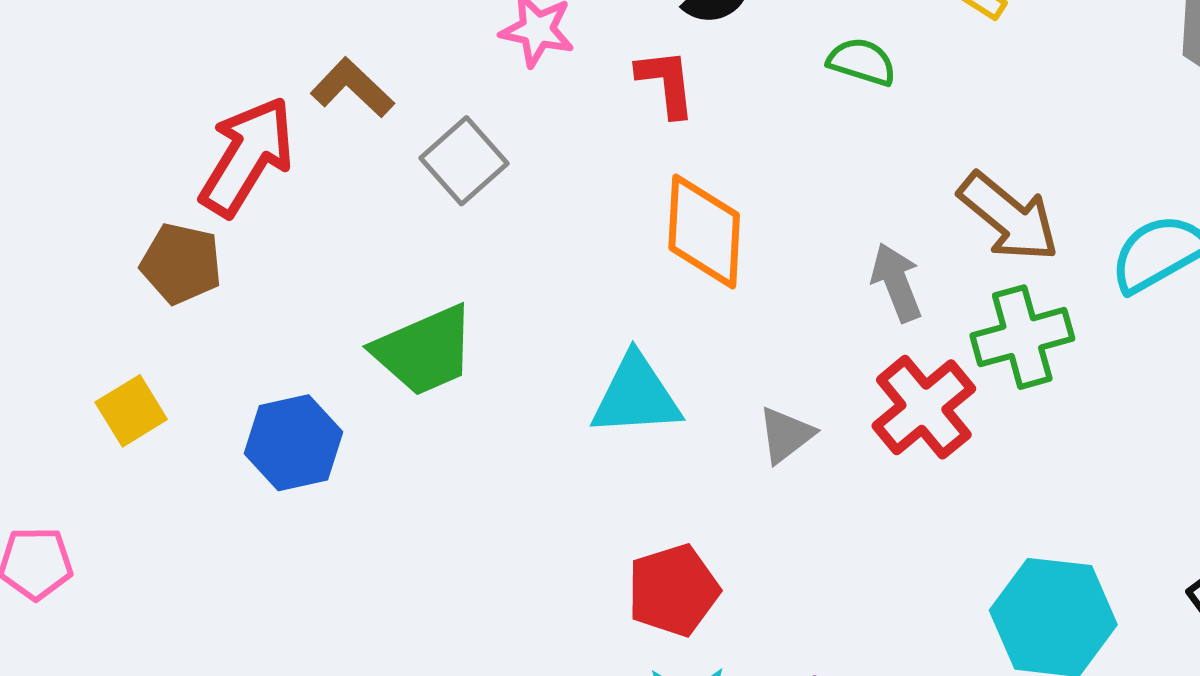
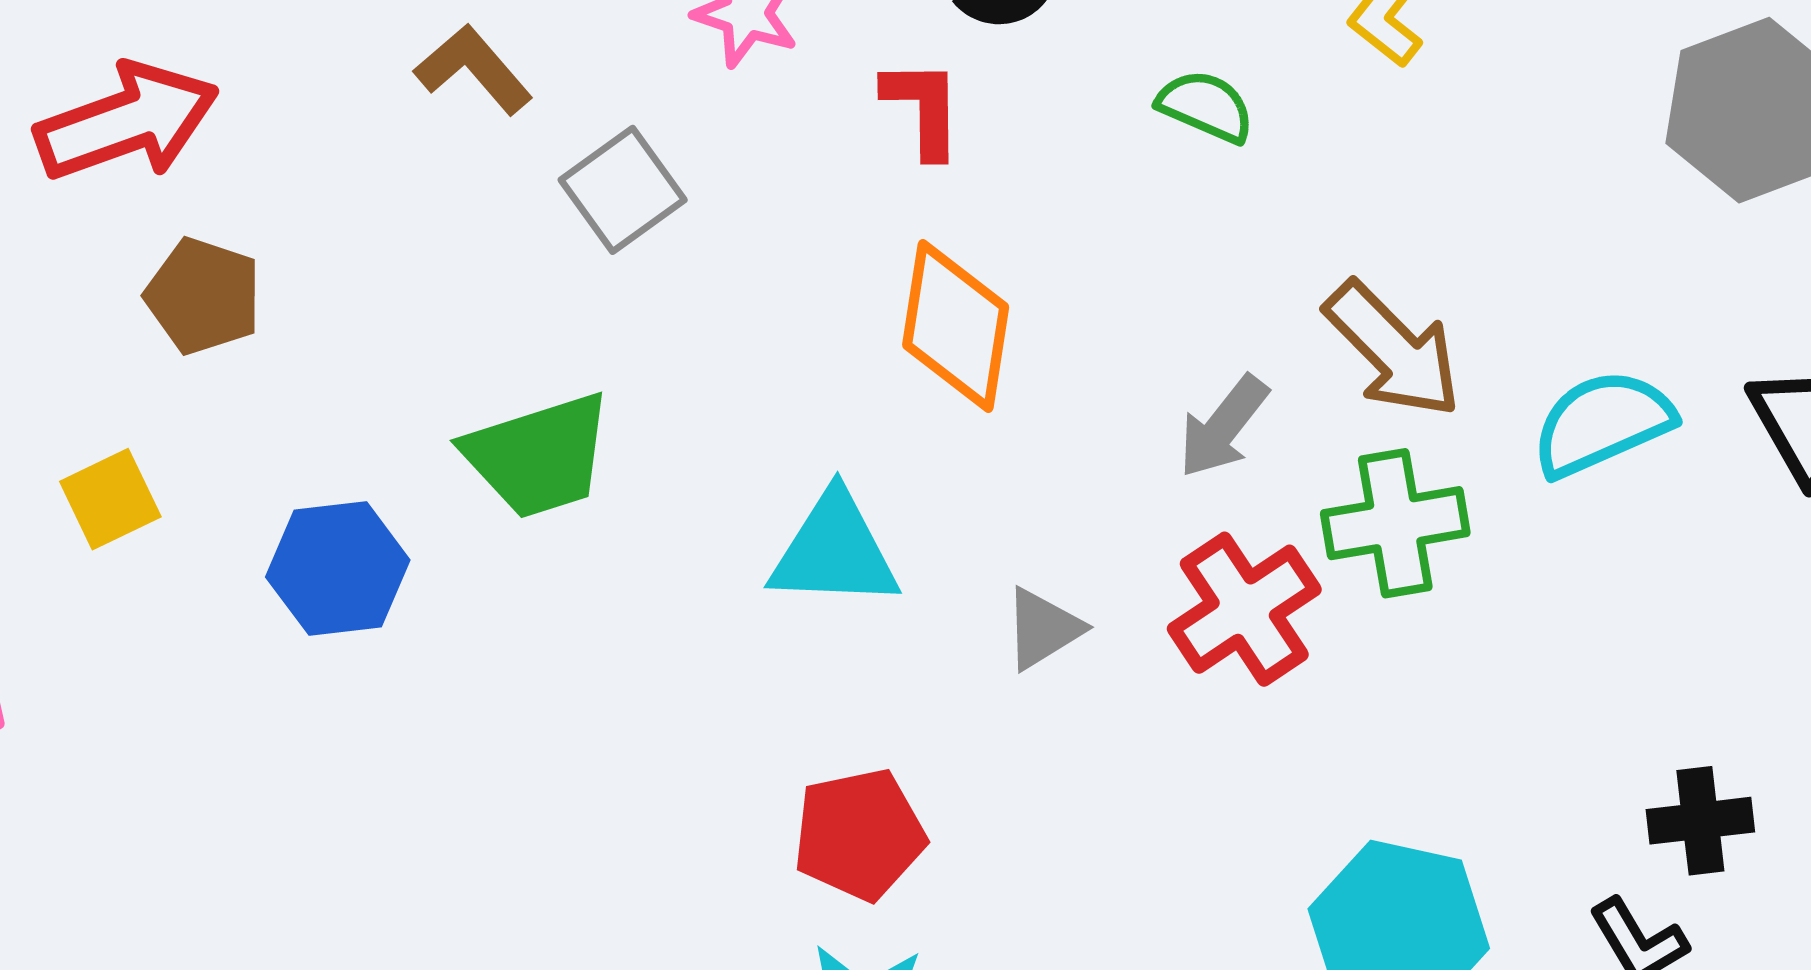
red arrow: (247, 156) -> (127, 122), moved, turned 33
gray arrow: (896, 282) -> (1223, 427), turned -126

